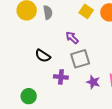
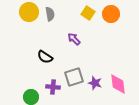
gray square: (80, 59) -> (74, 77), moved
purple cross: (61, 77) -> (53, 87), moved

